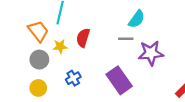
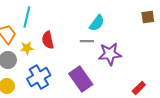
red semicircle: (83, 38) -> (48, 40), turned -30
blue cross: (73, 78) -> (39, 77), size x1.6

